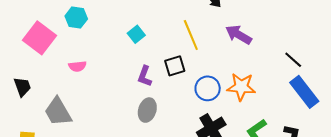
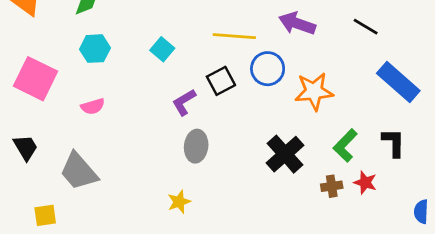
cyan hexagon: (76, 17) -> (95, 49), moved
yellow line: (191, 35) -> (234, 36), turned -52
black line: (293, 60) -> (366, 27), moved
purple L-shape: (145, 76) -> (184, 102), turned 50
blue circle: (208, 88) -> (268, 69), moved

